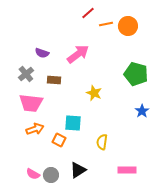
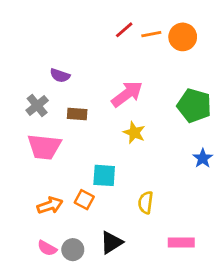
red line: (88, 13) -> (124, 30), moved
pink arrow: (78, 54) -> (127, 94), moved
orange arrow: (35, 129) -> (50, 205), moved

